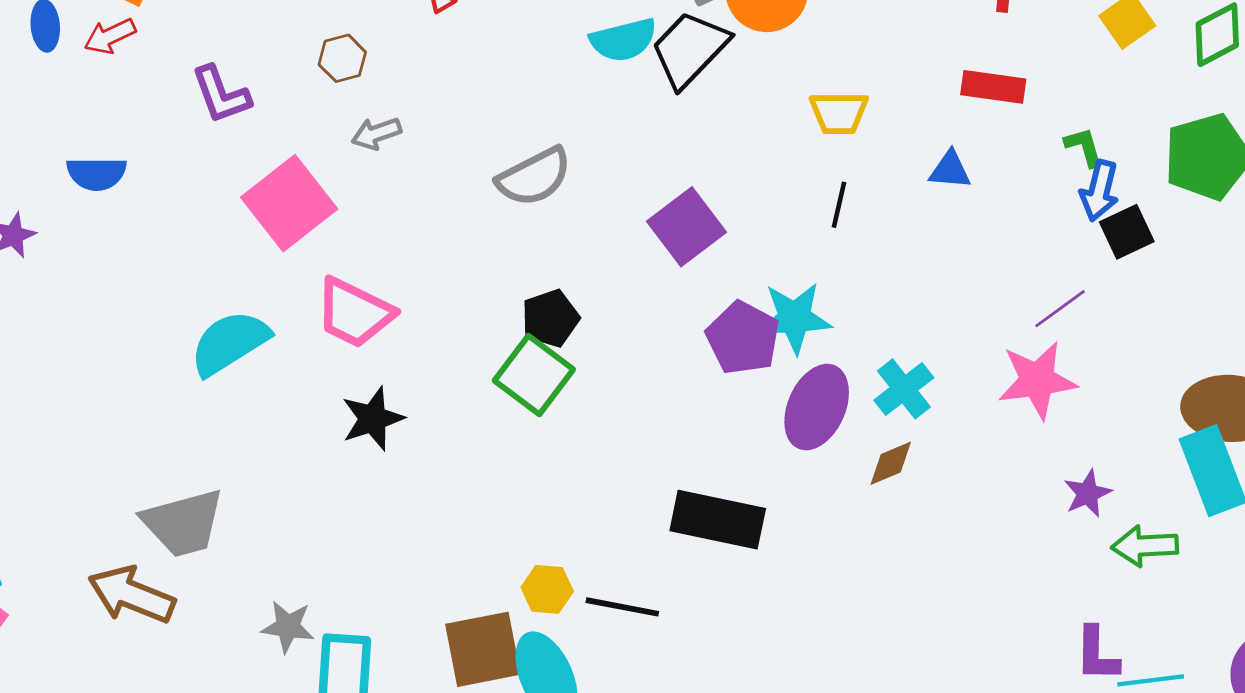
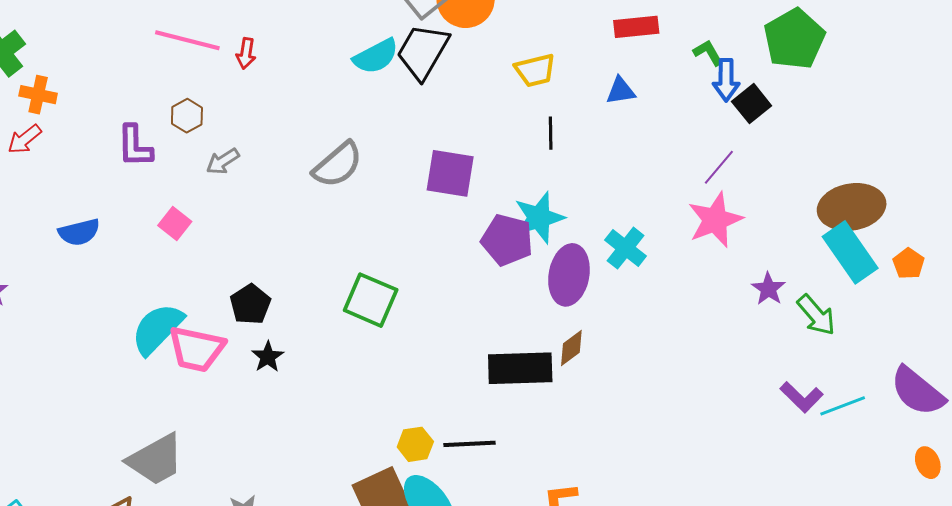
purple L-shape: (221, 95) -> (135, 146), moved, turned 33
blue semicircle: (97, 174) -> (79, 232), moved
pink square: (289, 203) -> (175, 223), size x0.5
purple square: (687, 227) -> (450, 173), turned -30
pink trapezoid: (354, 313) -> (197, 349), moved
black pentagon: (550, 318) -> (250, 304), moved
black star: (373, 419) -> (268, 357), size x0.7
brown diamond: (891, 463) -> (571, 348), moved
green arrow: (1145, 546) -> (816, 315), turned -114
purple L-shape: (1097, 654) -> (802, 397), turned -33

